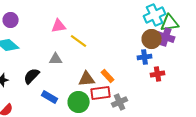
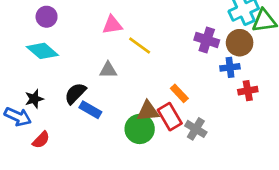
purple cross: (166, 37) -> (207, 40), moved
brown triangle: (87, 79) -> (148, 111), moved
red rectangle: (101, 93) -> (170, 117), turned 66
blue rectangle: (50, 97) -> (90, 110), moved
gray cross: (120, 102) -> (196, 129), turned -35

